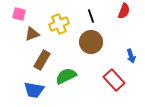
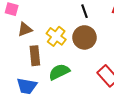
yellow cross: (59, 24) -> (56, 36), moved, turned -30
brown rectangle: (42, 60) -> (35, 56), turned -36

